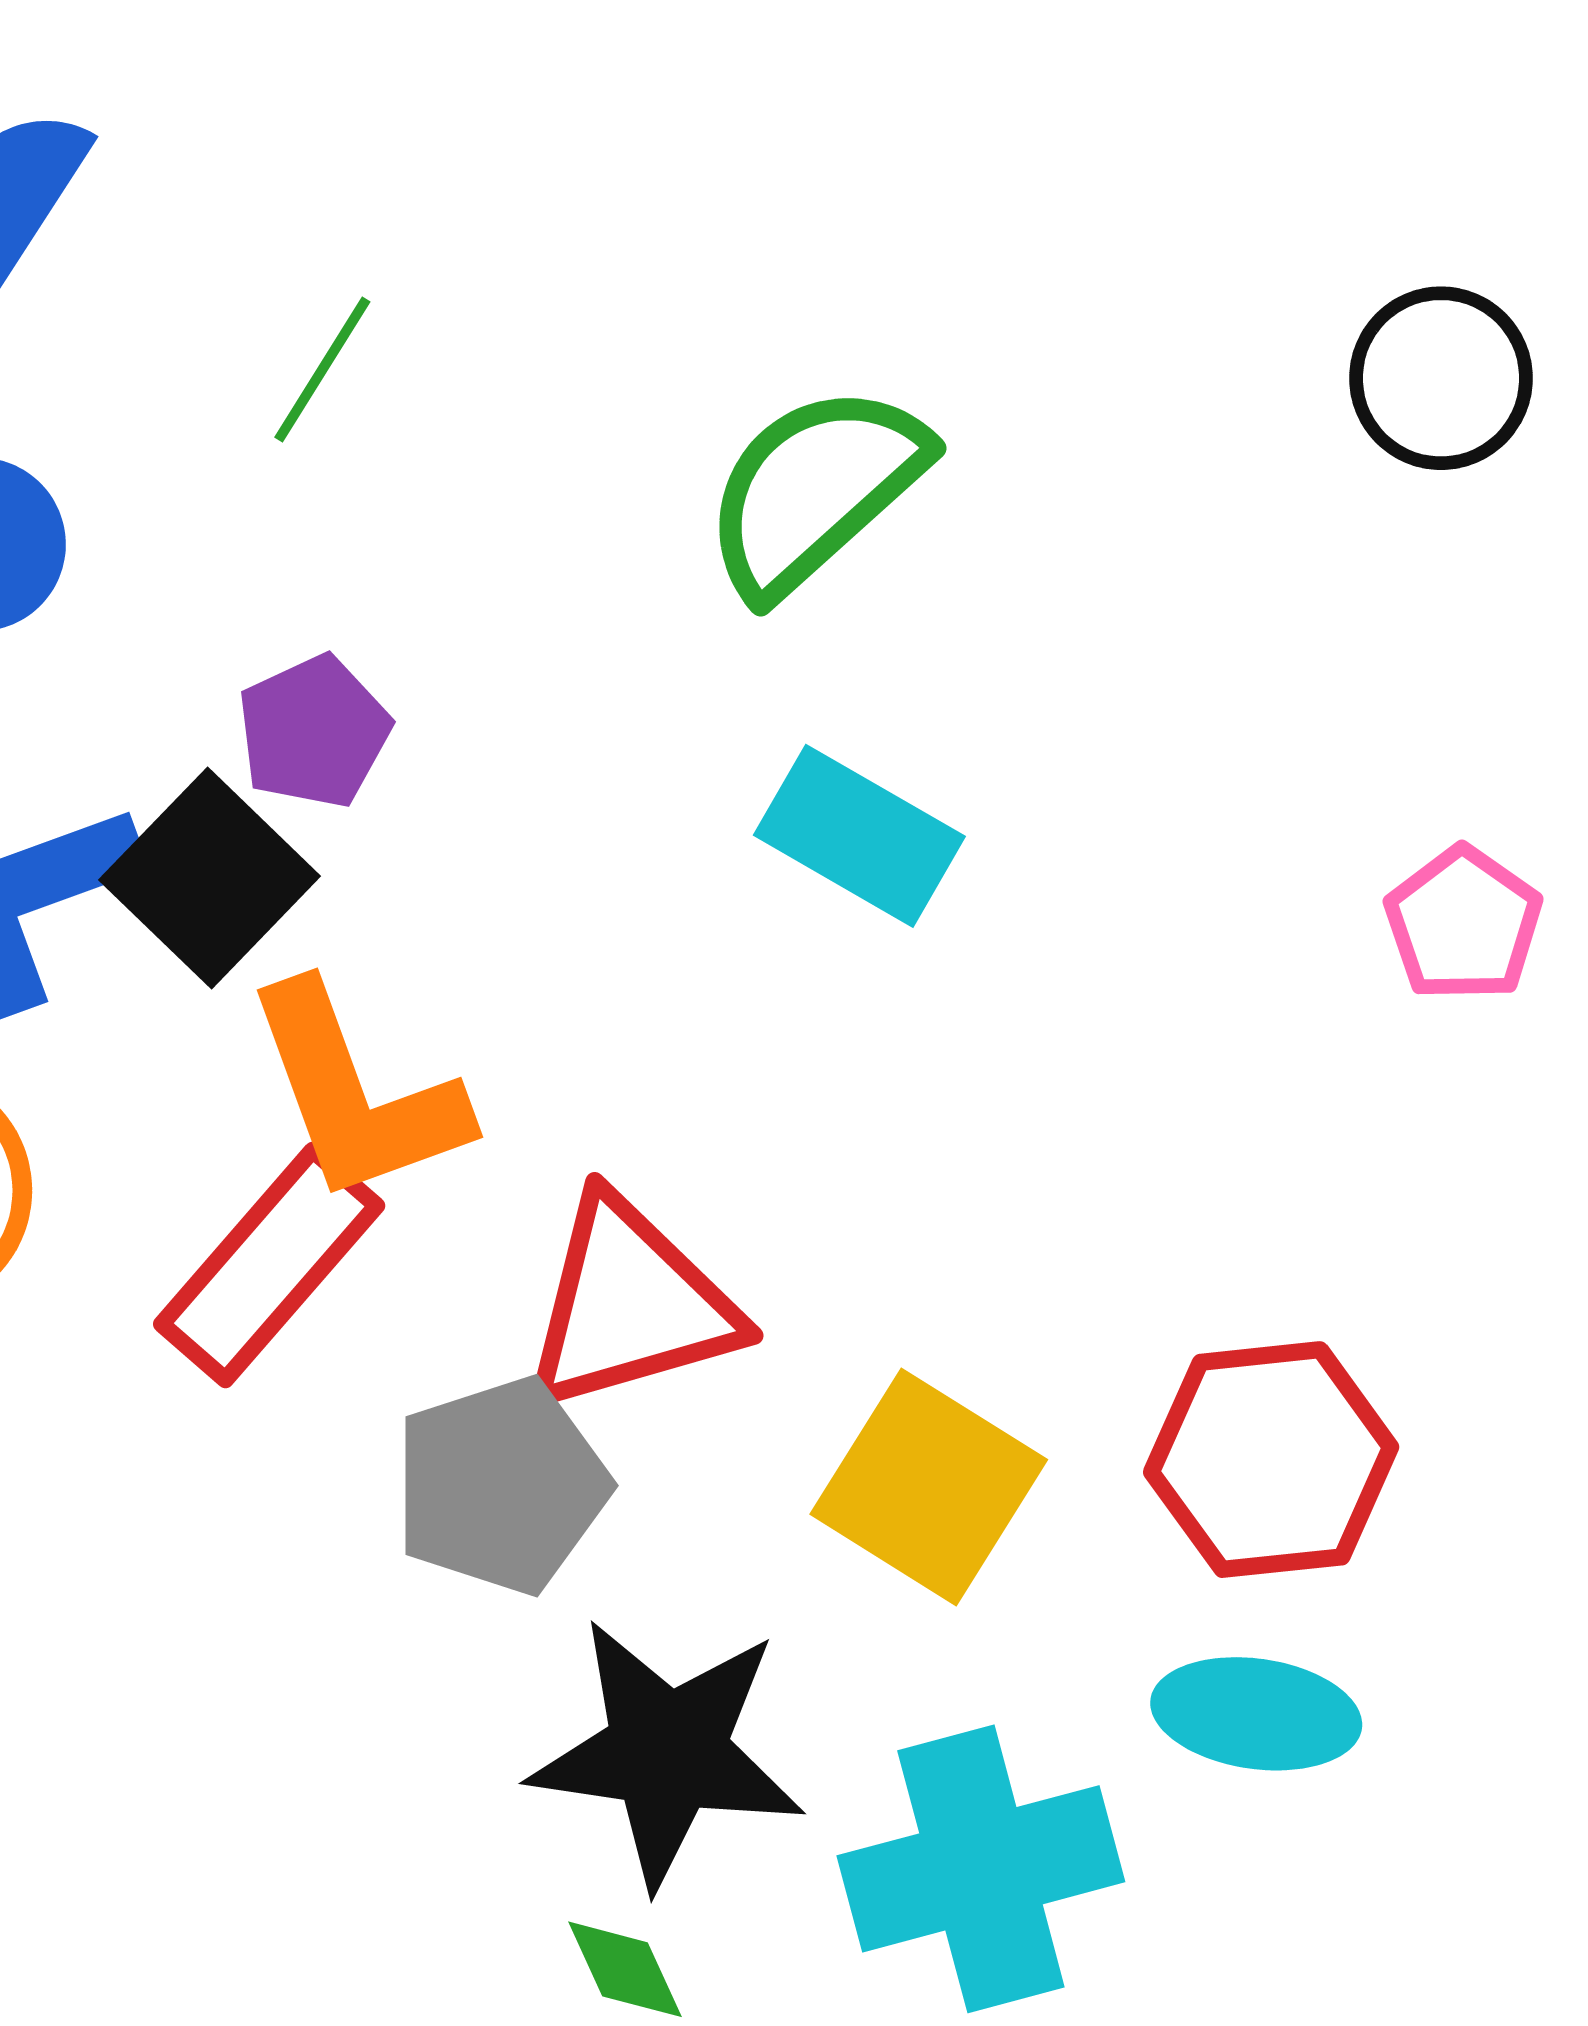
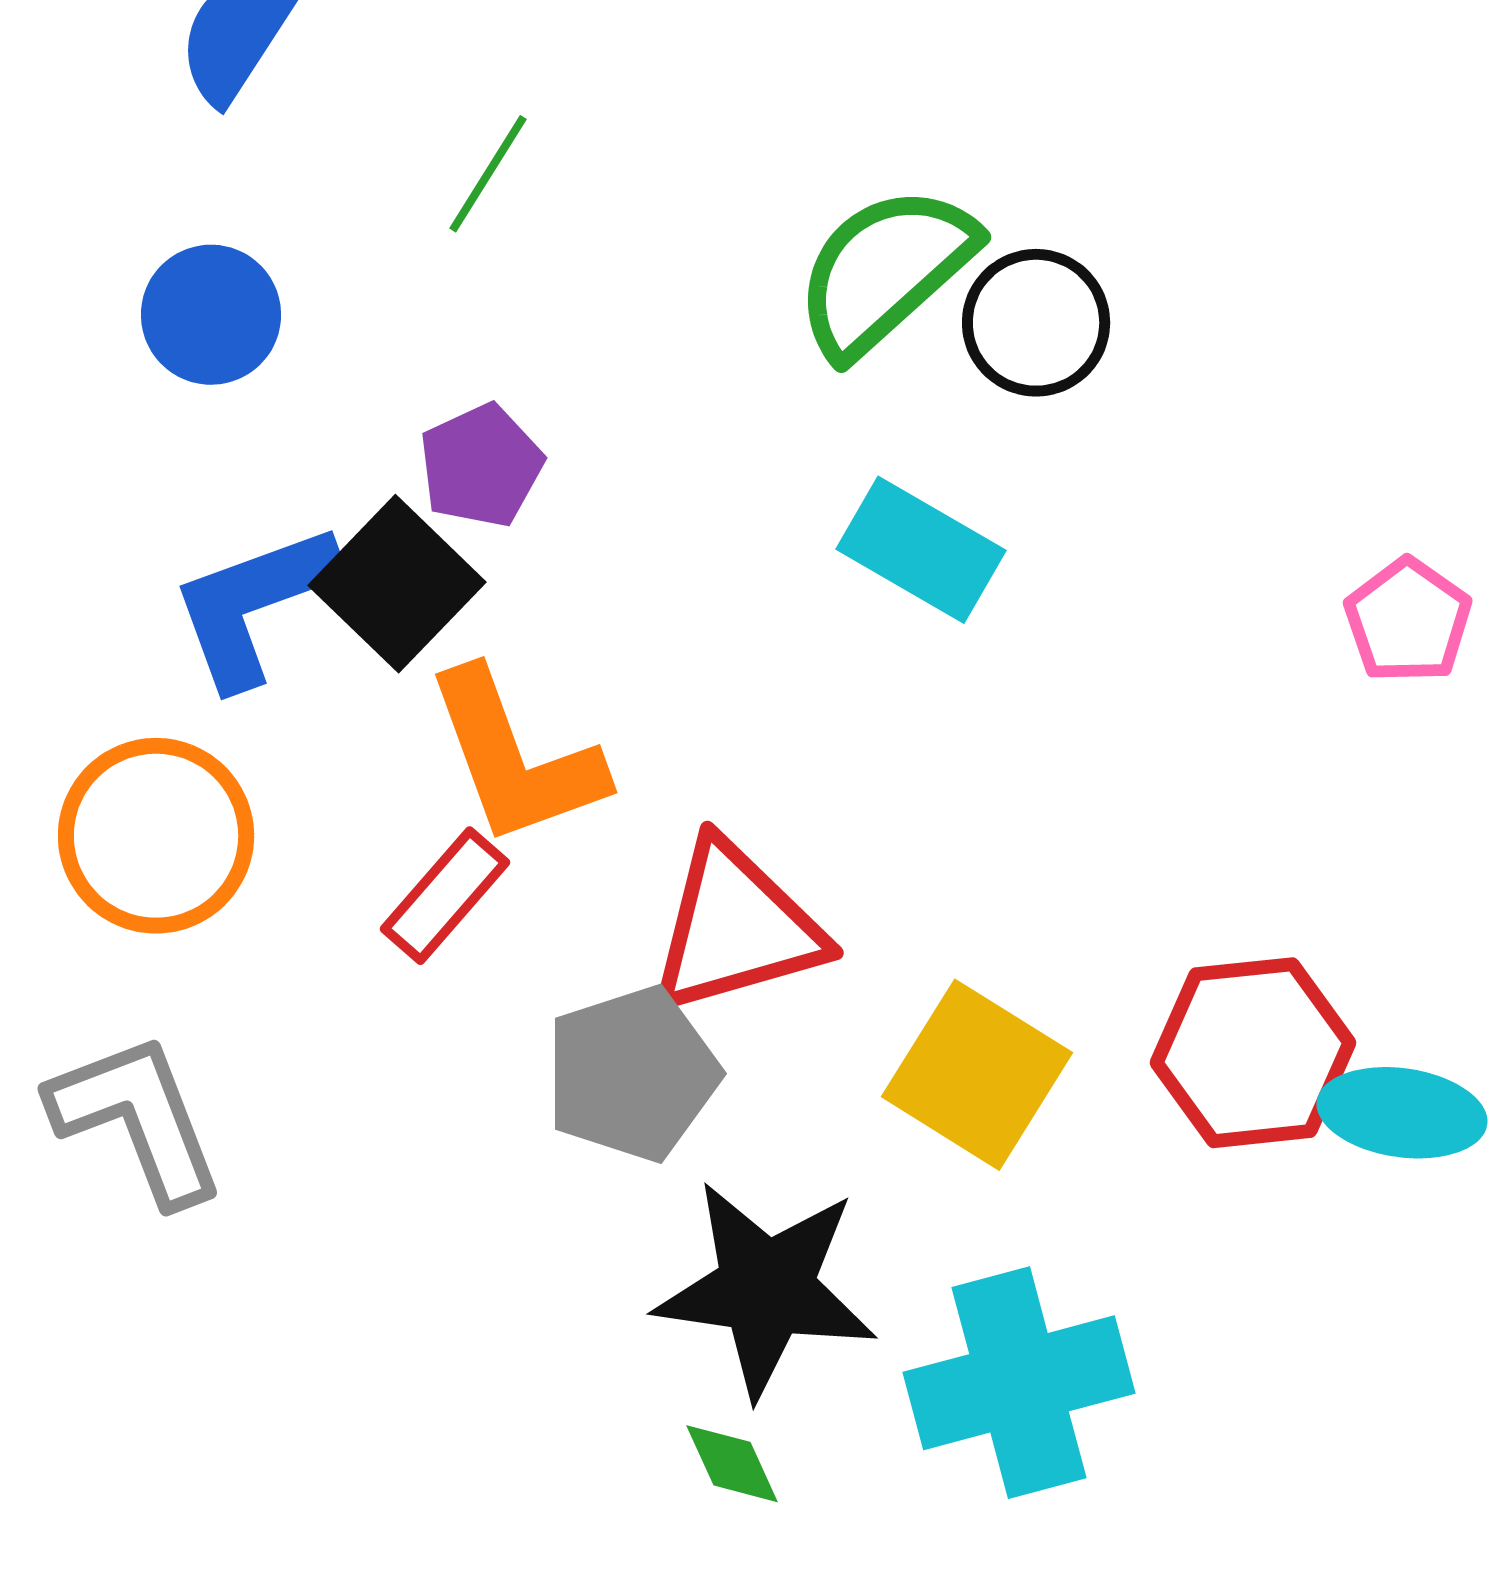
black circle: (1441, 378) -> (1036, 323), moved
red rectangle: (269, 1265) -> (445, 896), size x0.7
cyan ellipse: (1256, 1714) -> (1402, 1113), moved

